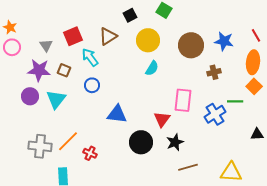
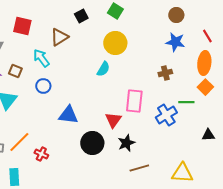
red square: (73, 36) -> (22, 26), moved, turned 36
yellow circle: (148, 40) -> (115, 43), moved
brown circle: (191, 45) -> (176, 15), moved, size x0.6

